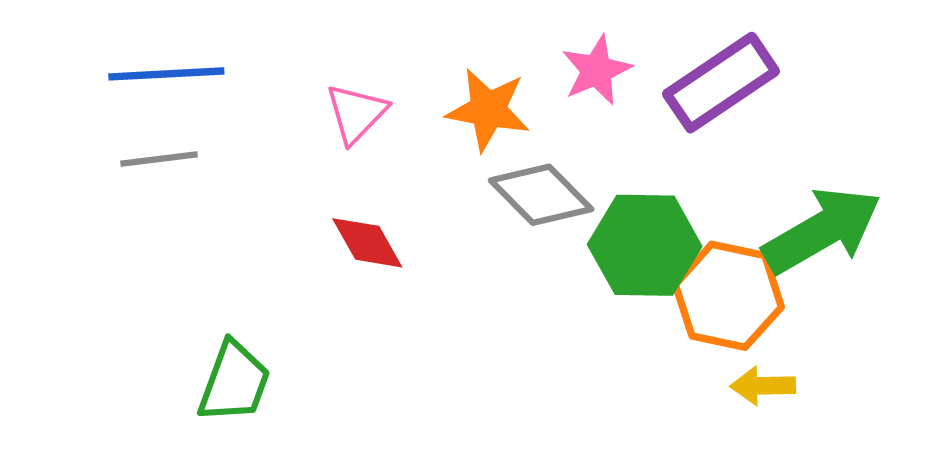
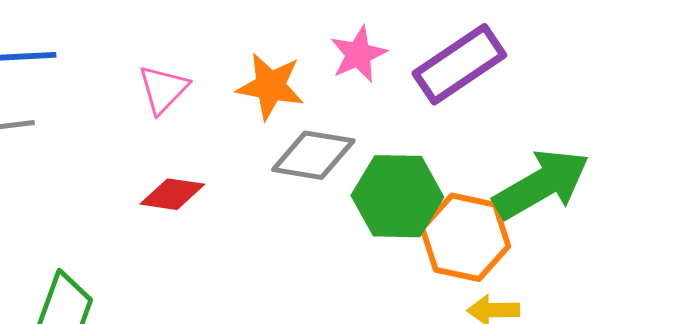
gray diamond: (541, 195) -> (313, 155), turned -36
red diamond: (367, 243) -> (172, 194), turned -52

